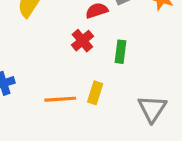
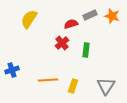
yellow rectangle: (95, 93) -> (73, 86), moved

